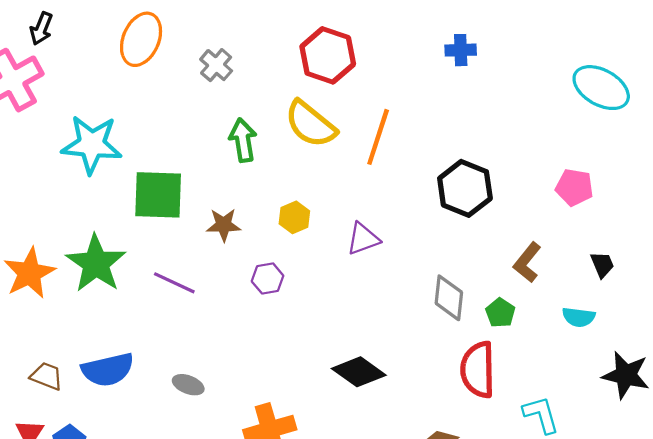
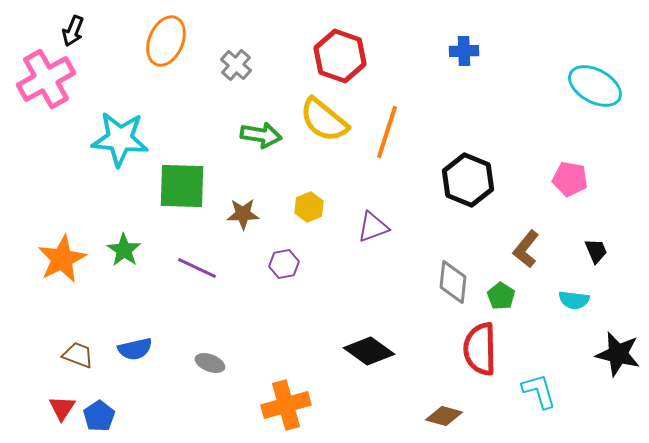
green arrow: (243, 140) -> (261, 135), turned 108
green star: (96, 263) -> (124, 250), size x0.6
blue semicircle: (108, 370) -> (135, 349), size x0.7

